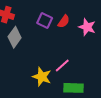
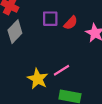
purple square: (45, 20) -> (50, 19), turned -35

